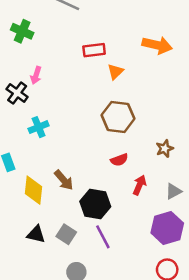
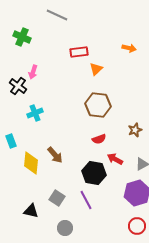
orange arrow: (157, 45) -> (129, 48), size x0.6
red arrow: (139, 185) -> (115, 159), turned -84
black hexagon: (95, 204) -> (94, 173), moved
black triangle: (36, 234) -> (31, 211), moved

